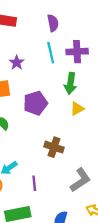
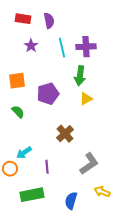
purple semicircle: (53, 23) -> (49, 21), moved
purple star: (17, 63) -> (31, 46), moved
brown cross: (54, 147) -> (65, 134), turned 30

